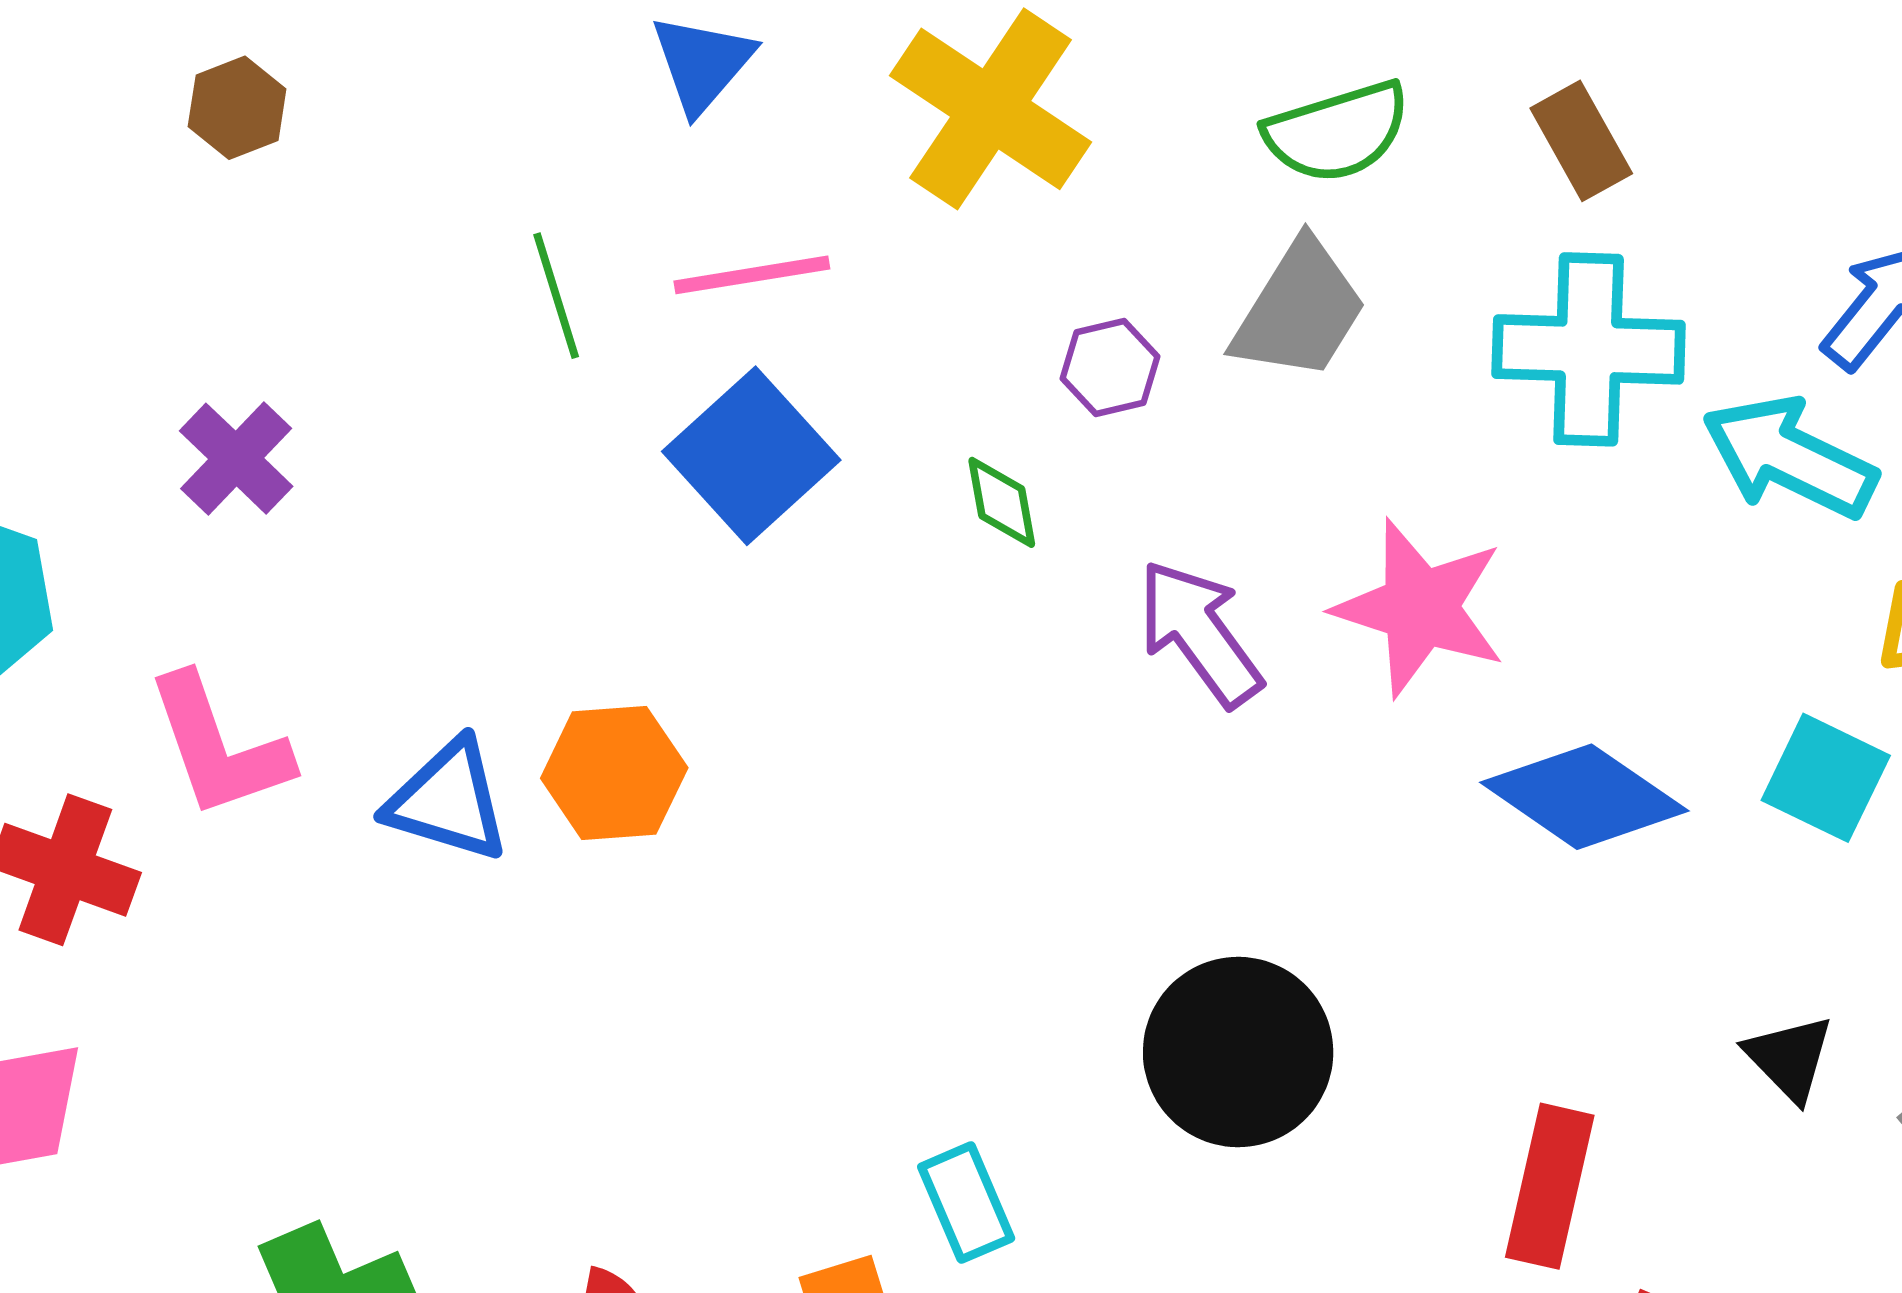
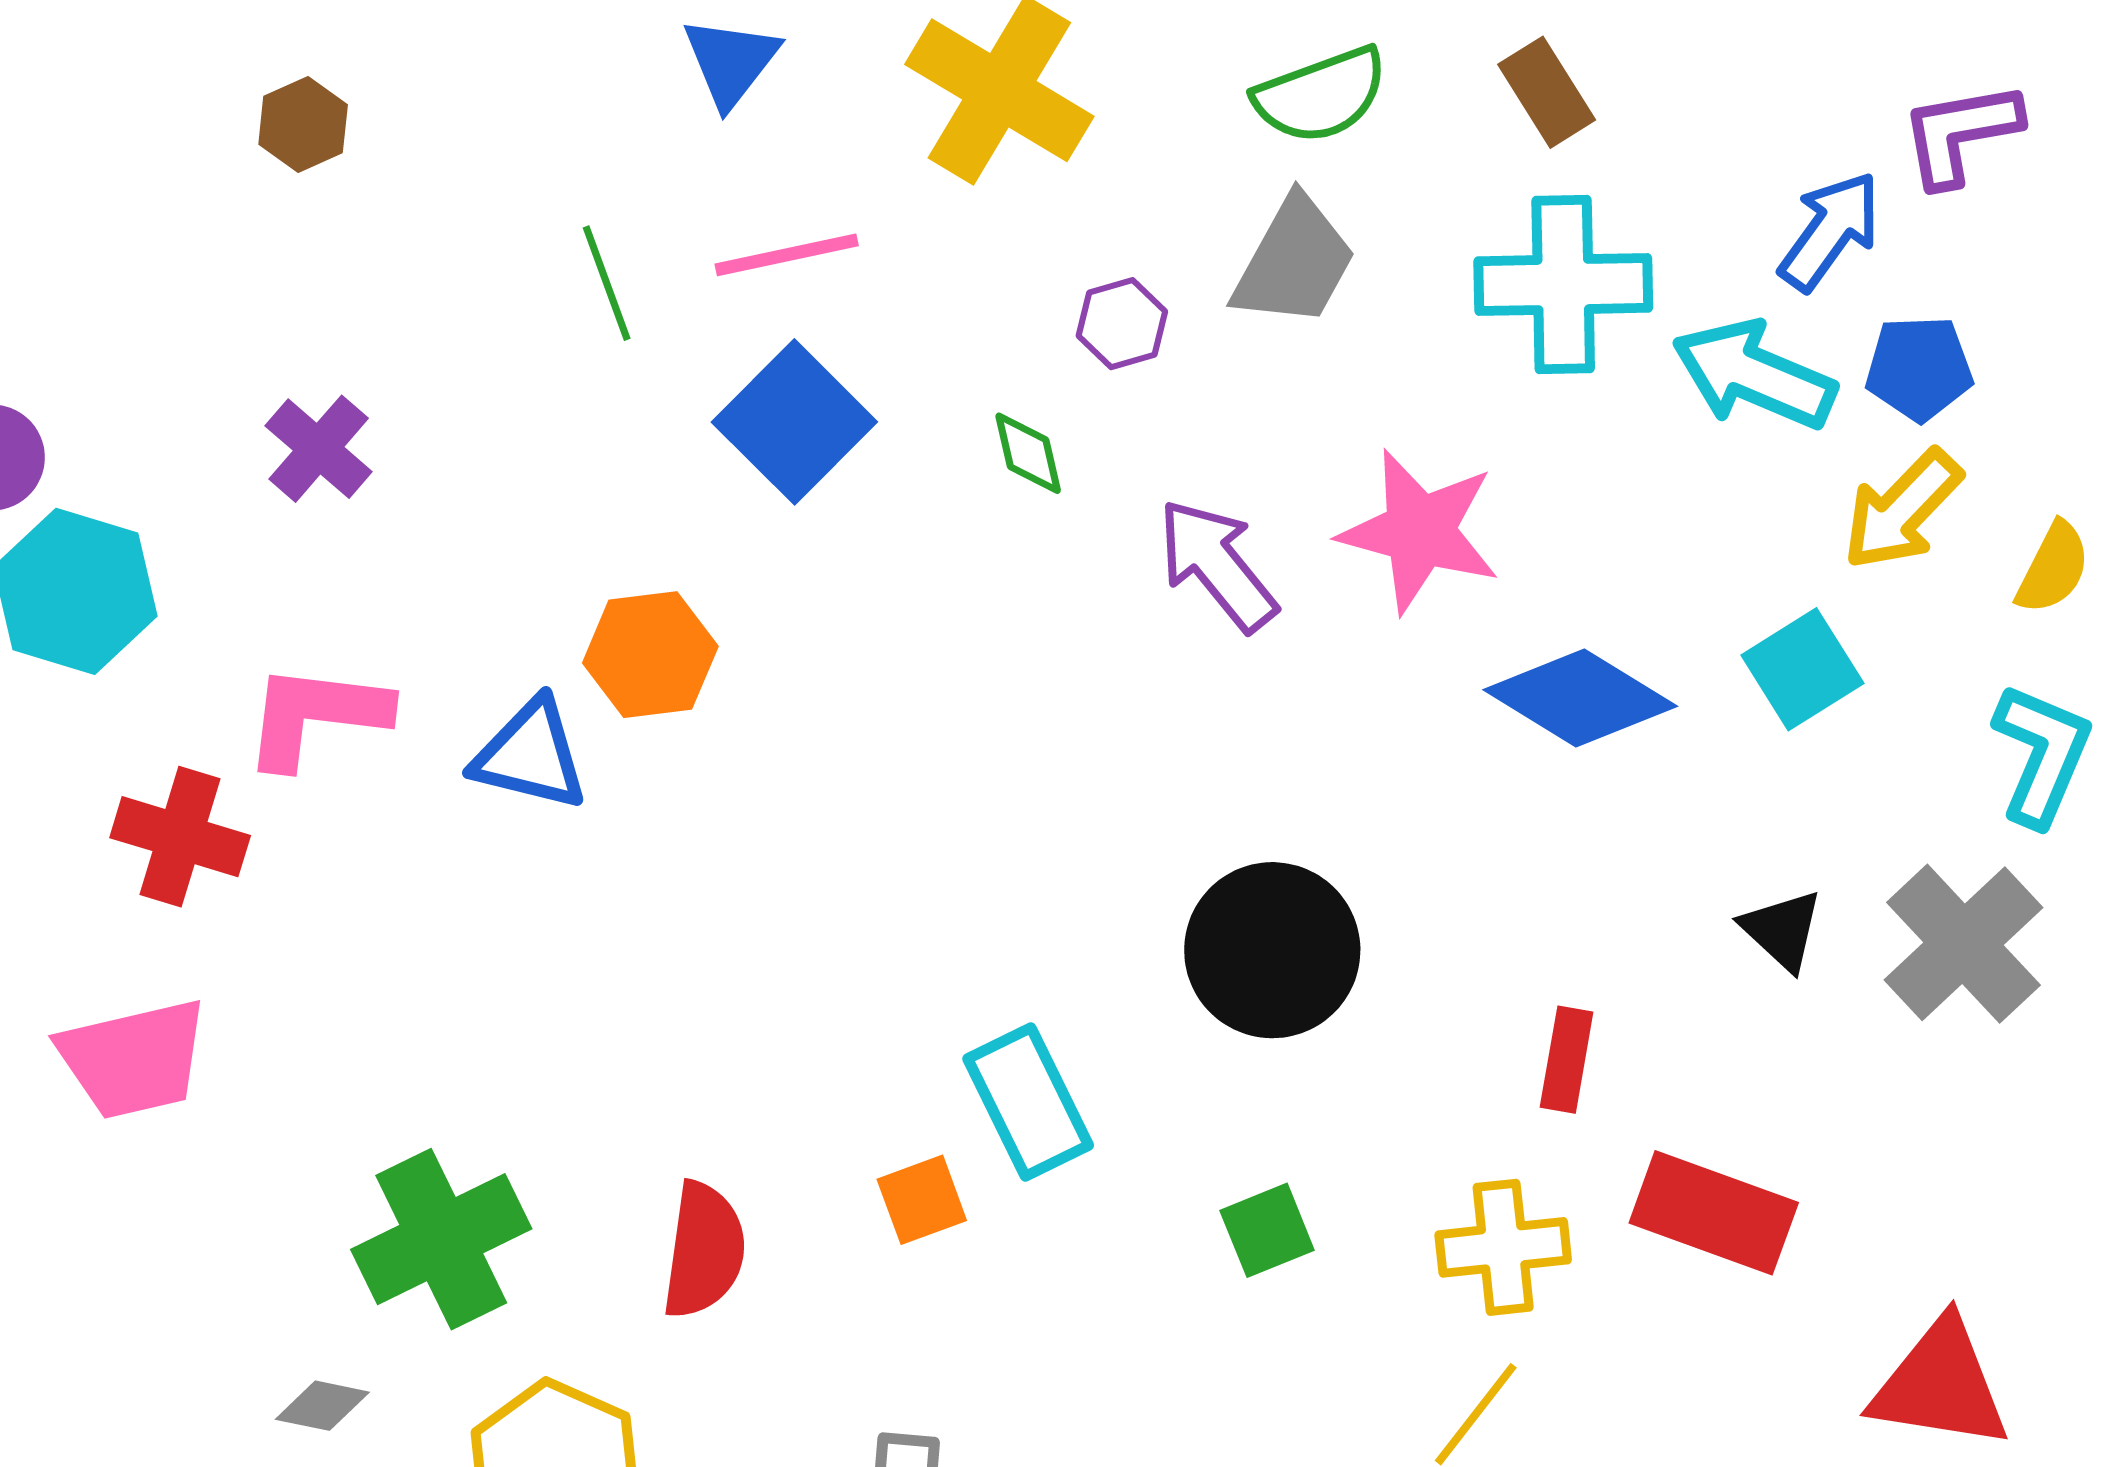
pink L-shape: (219, 746) -> (316, 715), turned 119
orange hexagon: (614, 773) -> (650, 655), moved
cyan square: (1826, 778) -> (1802, 669), turned 35
red rectangle: (1550, 1186) -> (1567, 1060), size x0.7
cyan rectangle: (966, 1203) -> (1028, 1102), size x1.4

